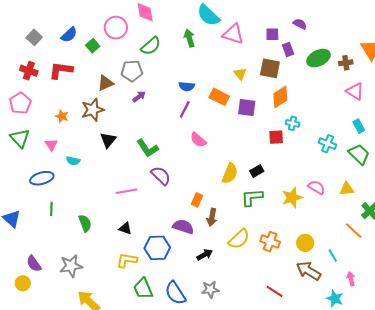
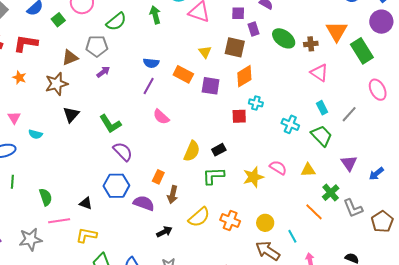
green ellipse: (318, 58) -> (284, 38), turned 60
orange star: (62, 116) -> (19, 78), moved
pink line: (127, 191) -> (59, 221), moved
blue hexagon: (157, 248) -> (116, 186), moved

